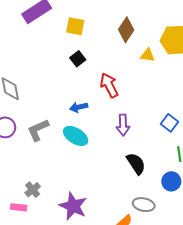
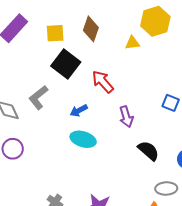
brown diamond: (126, 30) -> (91, 29), moved
black square: (78, 59) -> (66, 64), size x1.8
gray L-shape: (38, 130) -> (38, 97), moved

